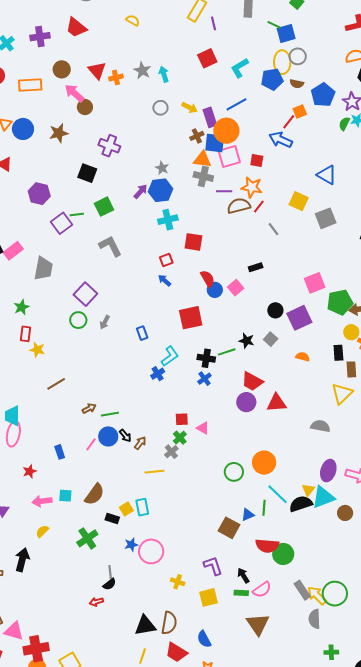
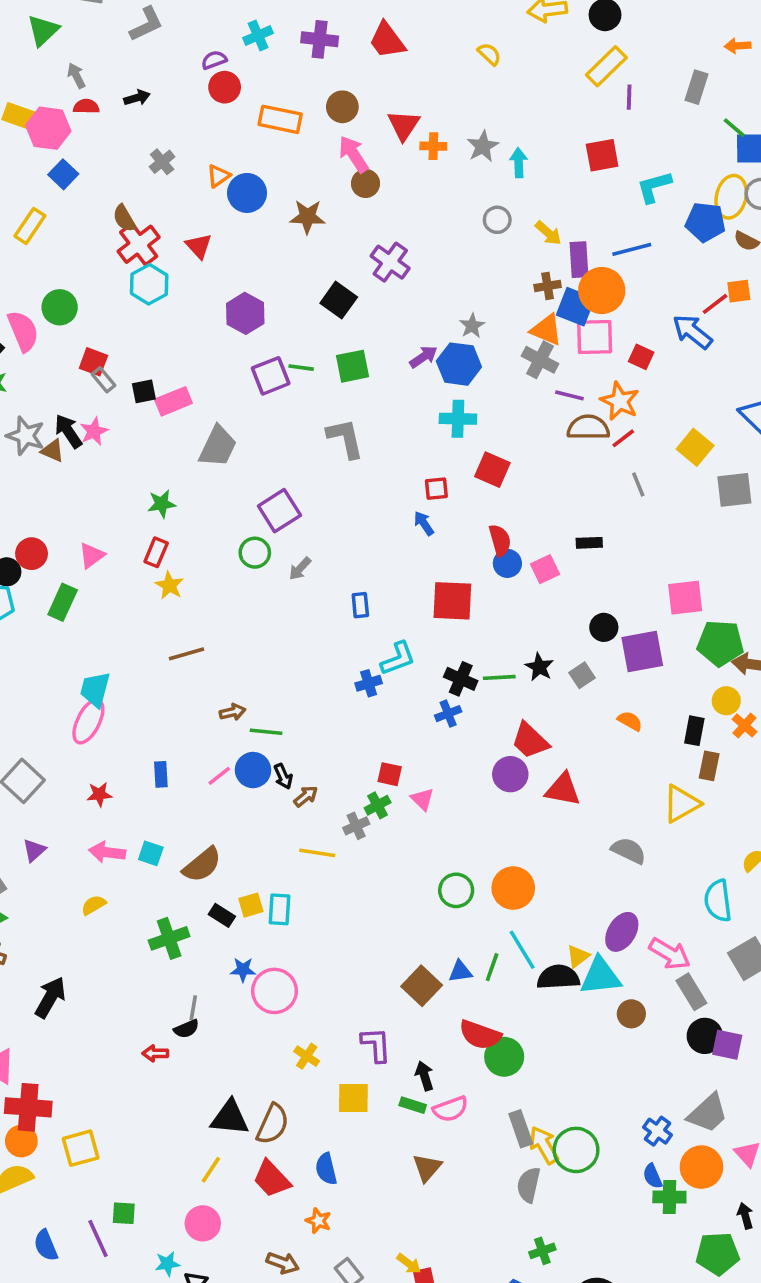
black arrow: (22, 560) -> (50, 997), moved
brown triangle: (258, 624) -> (427, 1168), size x0.7
green cross: (331, 652) -> (542, 1251), turned -32

